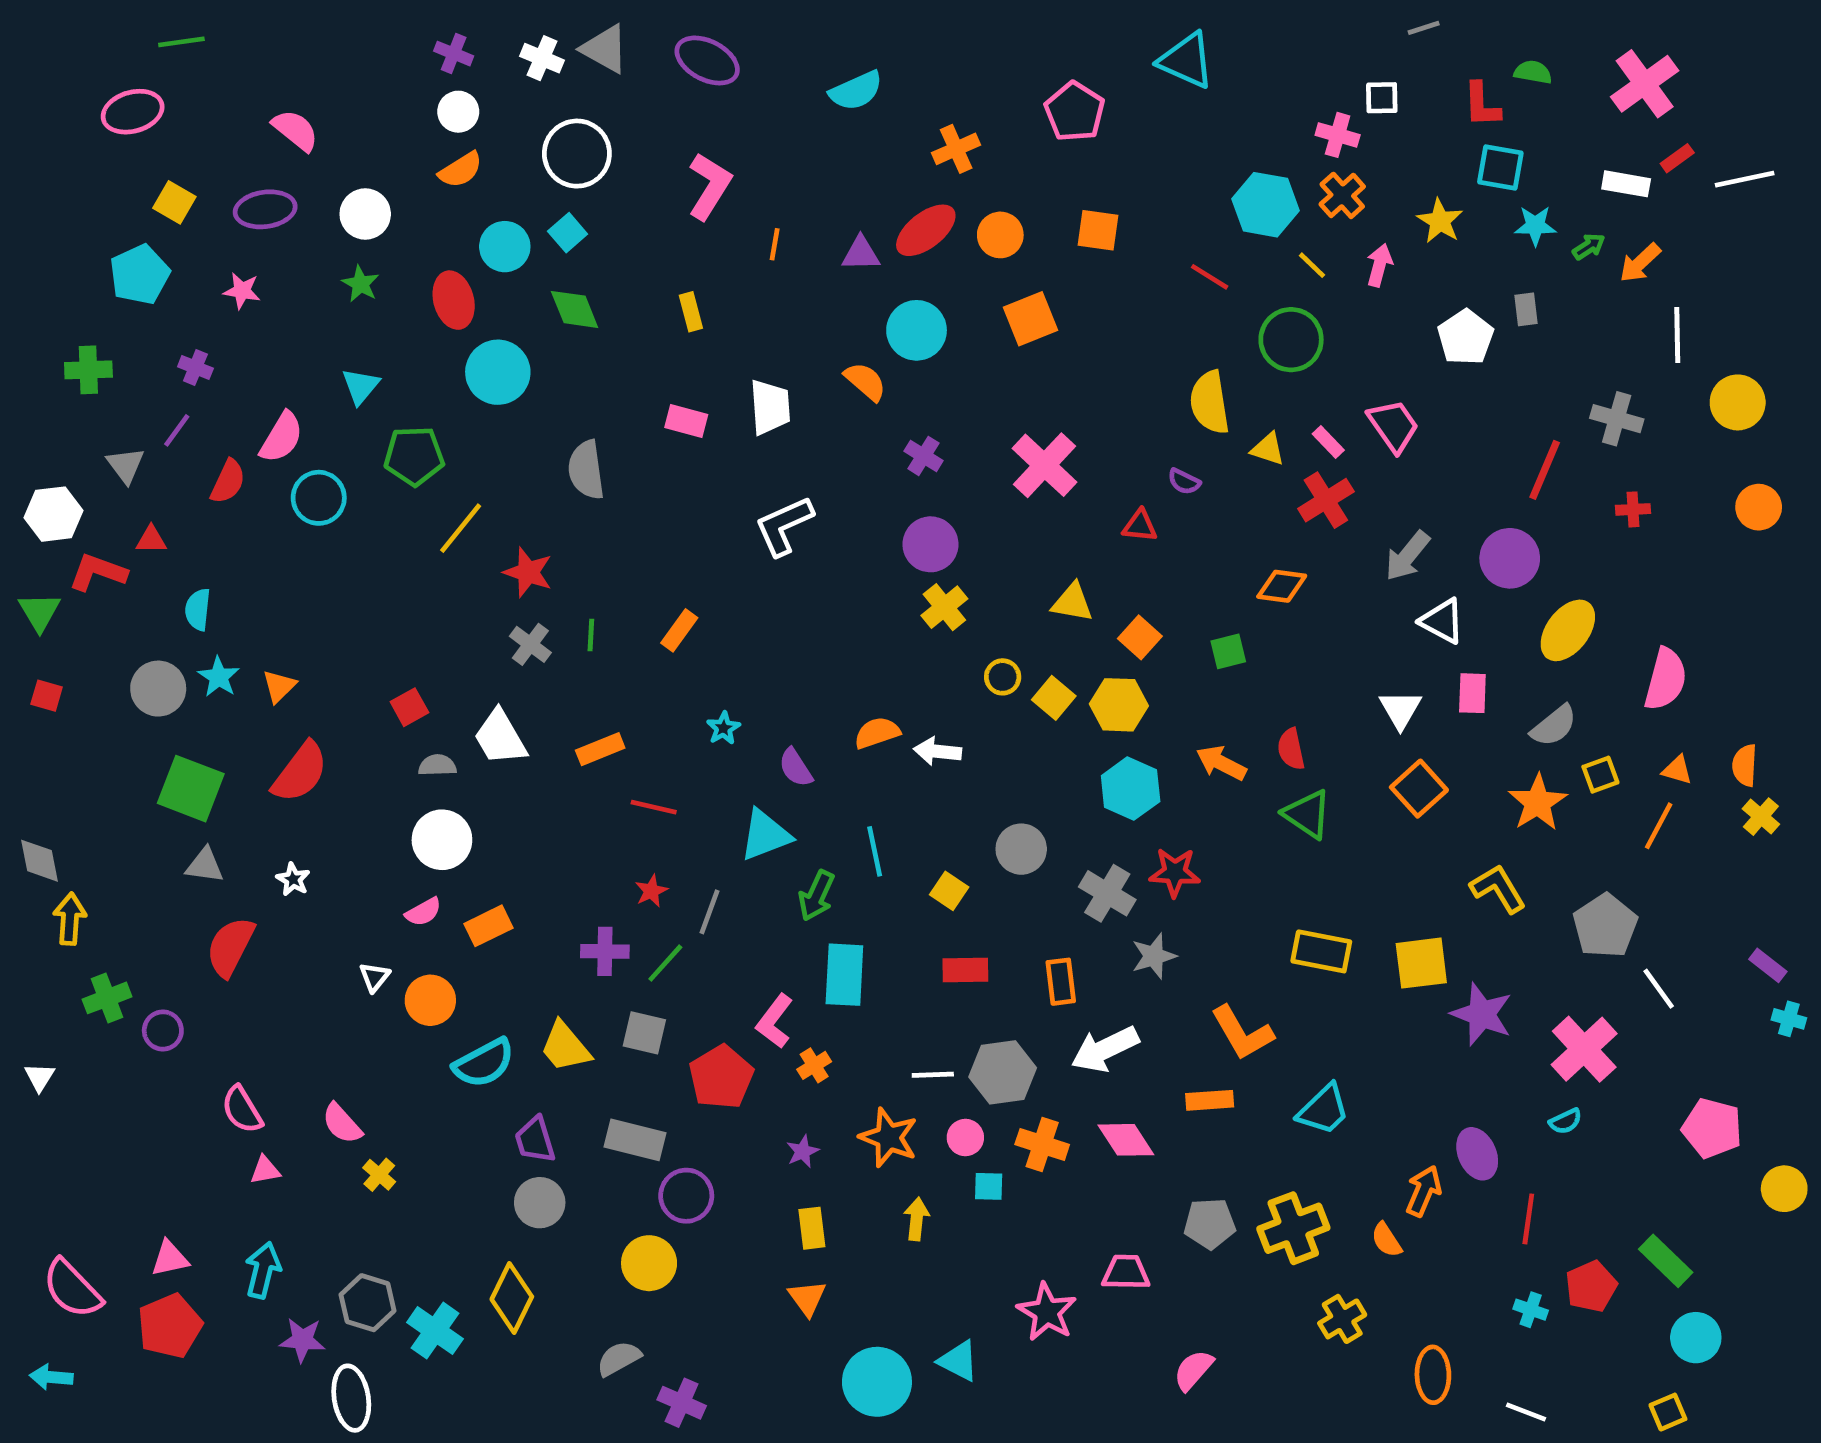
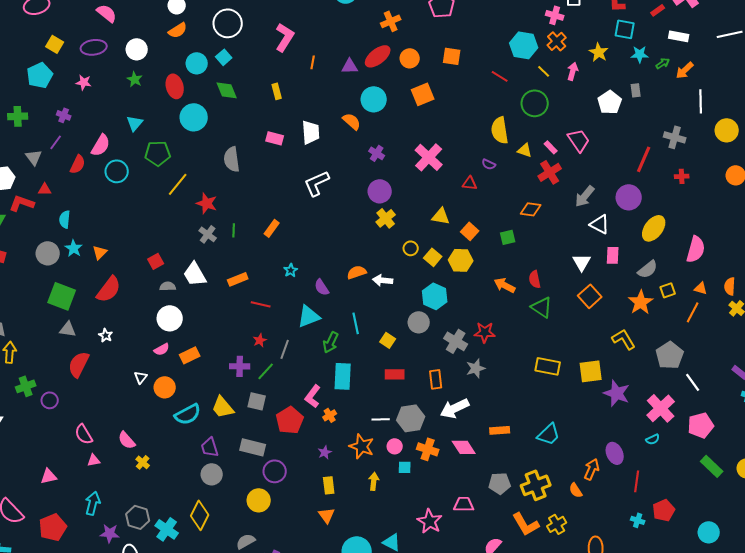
red rectangle: (1677, 158) -> (658, 10), moved
cyan hexagon: (1131, 789) -> (435, 296), moved
orange L-shape: (1242, 1033) -> (526, 524), moved
pink pentagon: (1712, 1128) -> (701, 425), moved, turned -30
pink triangle: (170, 1258) -> (49, 476), moved
green rectangle: (1666, 1261) -> (712, 466), moved

